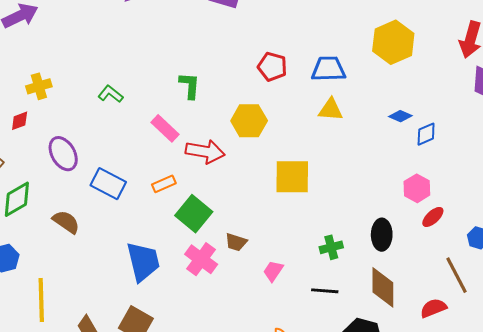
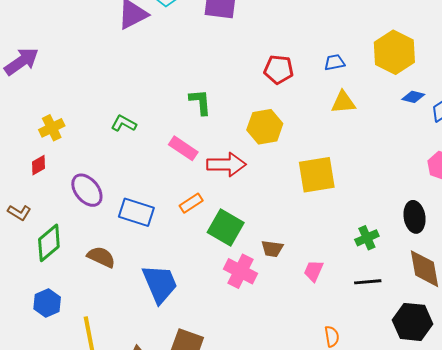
yellow hexagon: (393, 42) -> (394, 52), moved
blue trapezoid: (329, 69) -> (335, 62), size x0.6
blue trapezoid: (143, 262) -> (160, 284), moved

